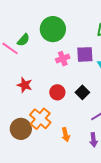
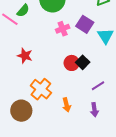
purple square: (85, 54) -> (85, 24), turned 36
red circle: (57, 92) -> (72, 63), moved
brown circle: (21, 129) -> (21, 111), moved

